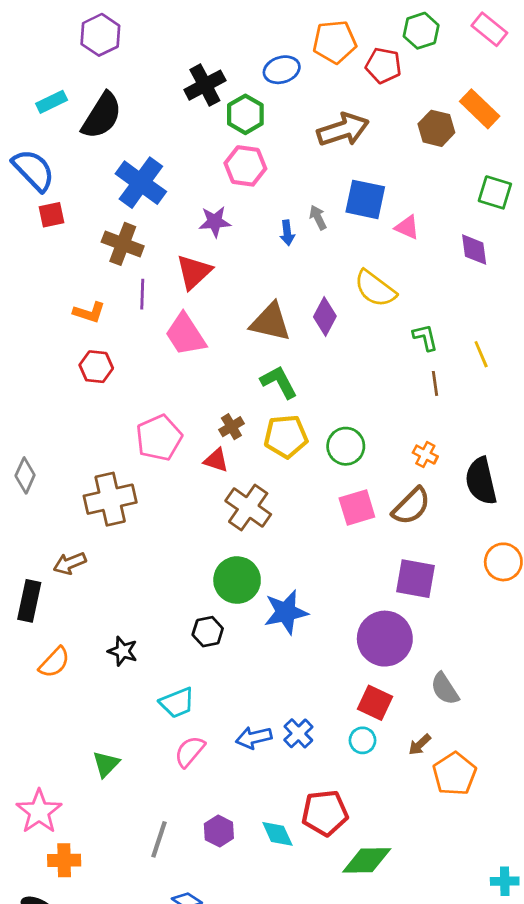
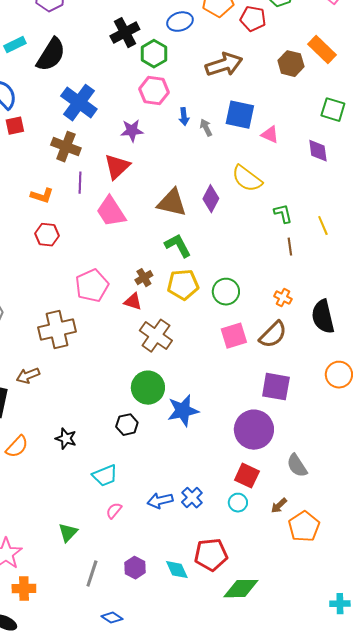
blue arrow: (287, 233) -> (184, 117), moved
pink semicircle: (190, 752) -> (114, 511), size x0.7
green triangle: (106, 764) -> (68, 533), moved

